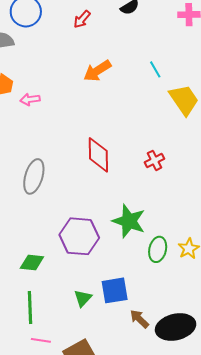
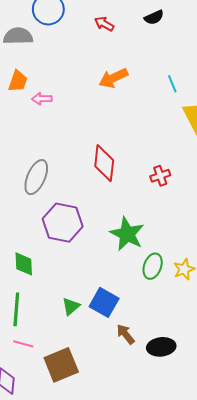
red arrow: (82, 19) -> (104, 24), turned 72
purple hexagon: (79, 236) -> (63, 223), moved
green diamond: (32, 262) -> (24, 264), turned 75
blue square: (115, 290) -> (104, 302), turned 32
black ellipse: (176, 327) -> (161, 347), size x0.7

